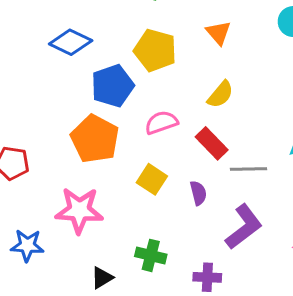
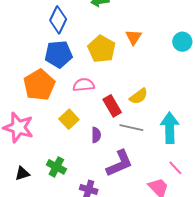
blue diamond: (71, 42) -> (58, 20), moved, turned 76
yellow pentagon: (155, 50) -> (102, 49), moved
yellow semicircle: (220, 94) -> (139, 96), moved

